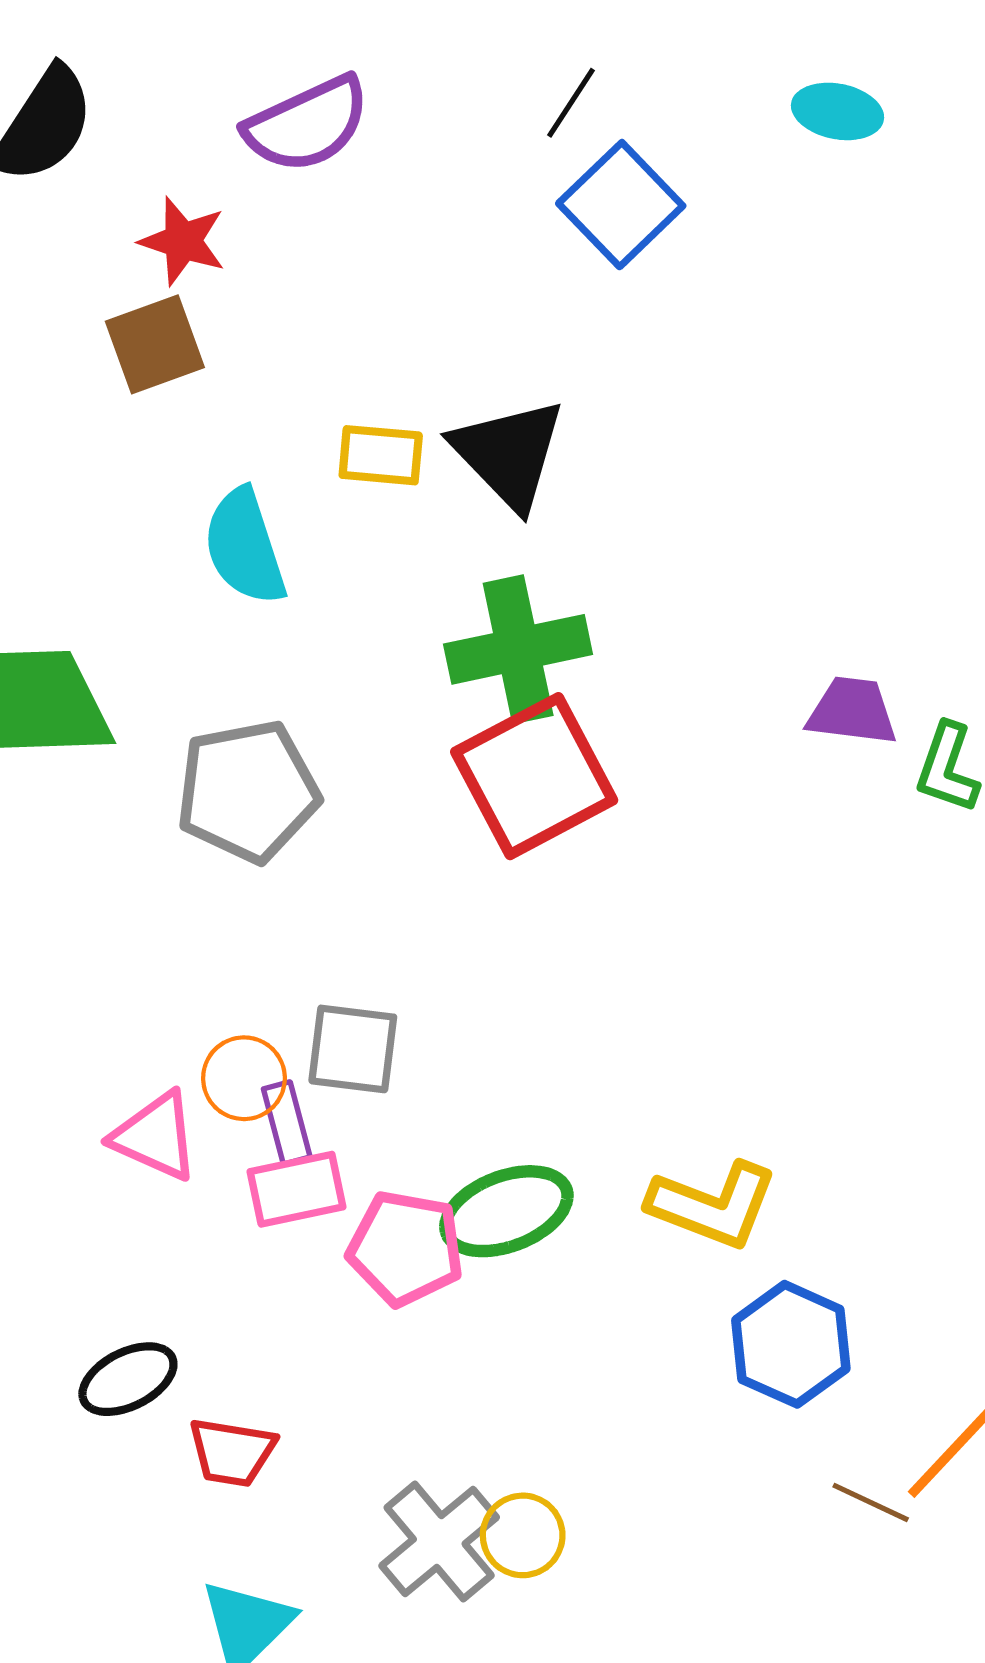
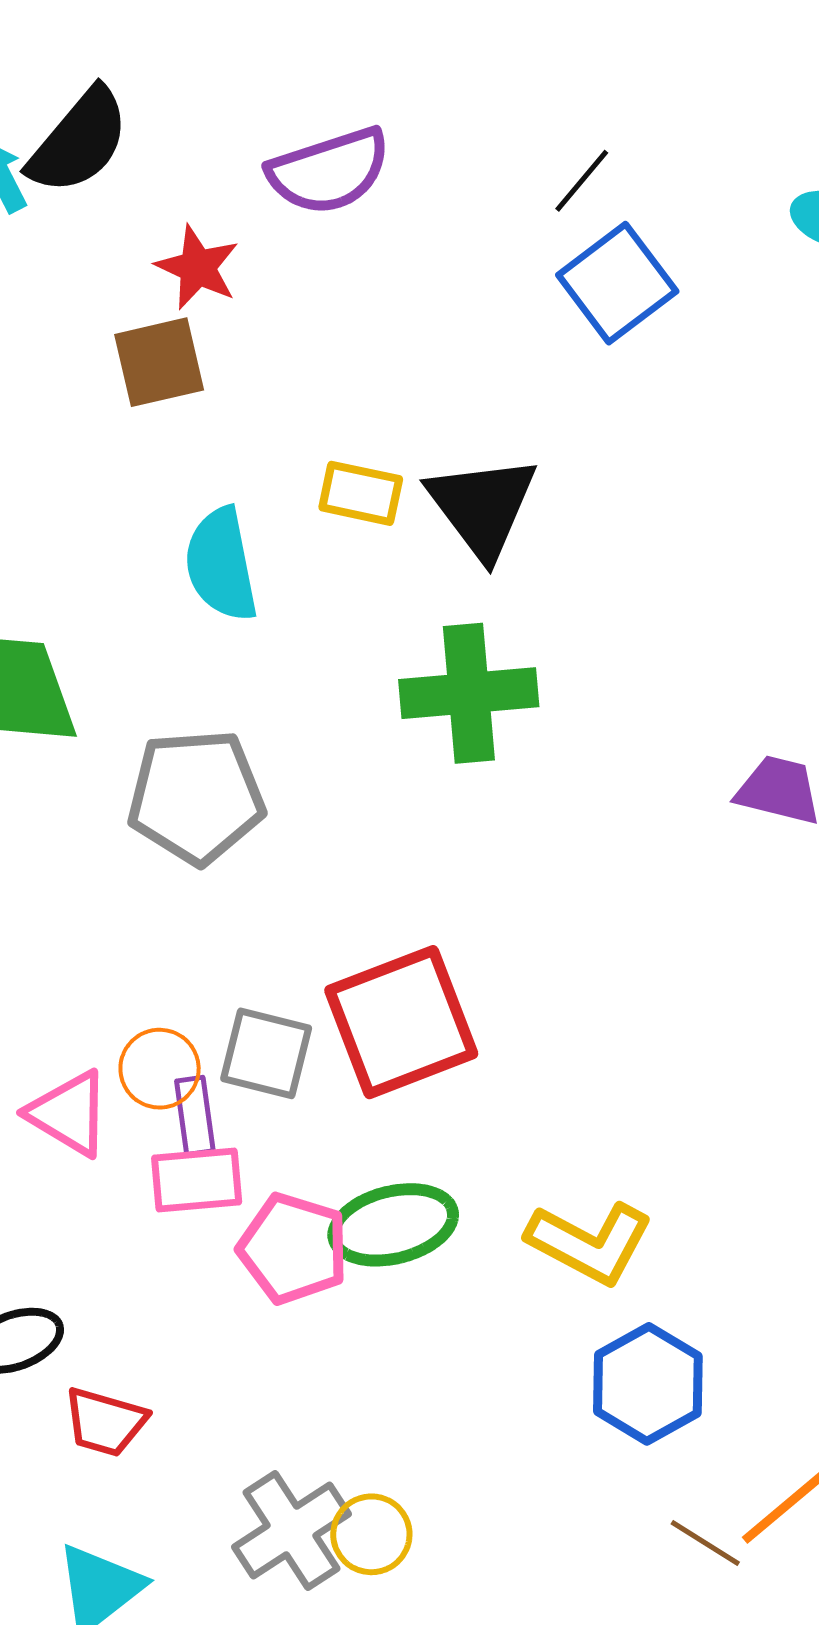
red square: (534, 776) -> (401, 1022), moved

